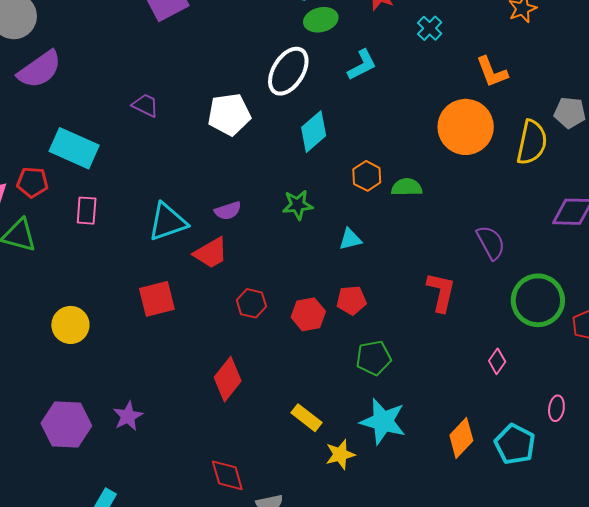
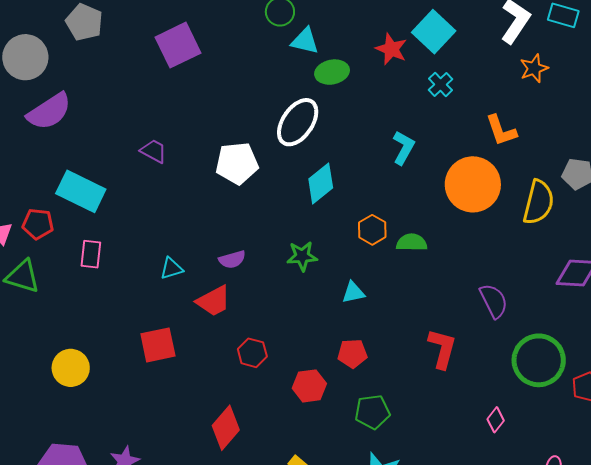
cyan L-shape: (362, 65) -> (404, 148), moved, turned -36
cyan triangle: (168, 222) -> (171, 268), size x0.6
red hexagon: (308, 314) -> (309, 386), moved

